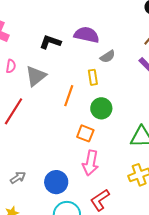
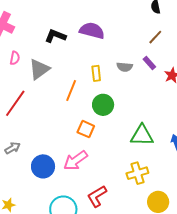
gray semicircle: (108, 57) -> (125, 67), moved, turned 35
pink arrow: (90, 163) -> (76, 161), moved, turned 40
gray arrow: (18, 178) -> (13, 148), moved
blue circle: (56, 182) -> (43, 166), moved

